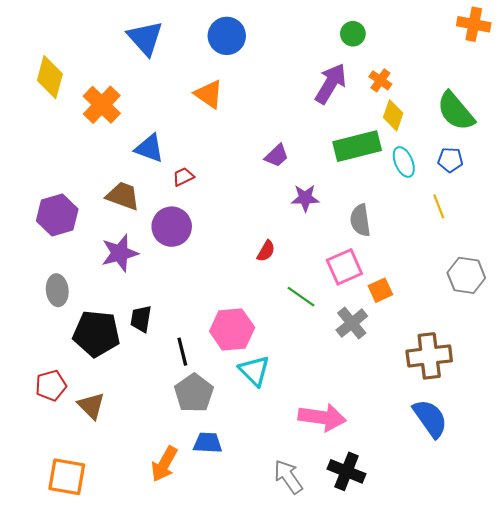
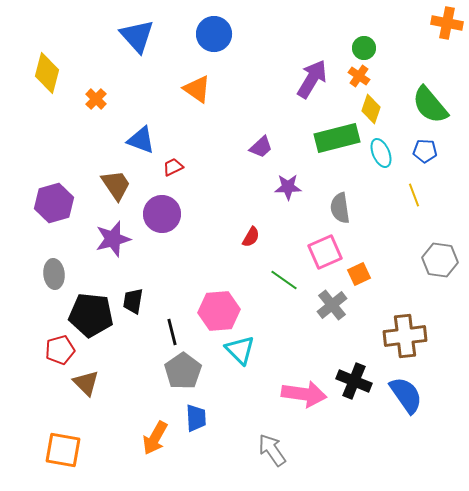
green circle: (353, 34) -> (364, 48), moved
orange cross: (102, 105) -> (96, 99), size x0.6
brown trapezoid: (123, 196) -> (116, 185), turned 36
red pentagon: (51, 386) -> (60, 350), moved
blue trapezoid: (208, 443) -> (196, 418), turned 84
black cross: (347, 471) -> (354, 381), moved

